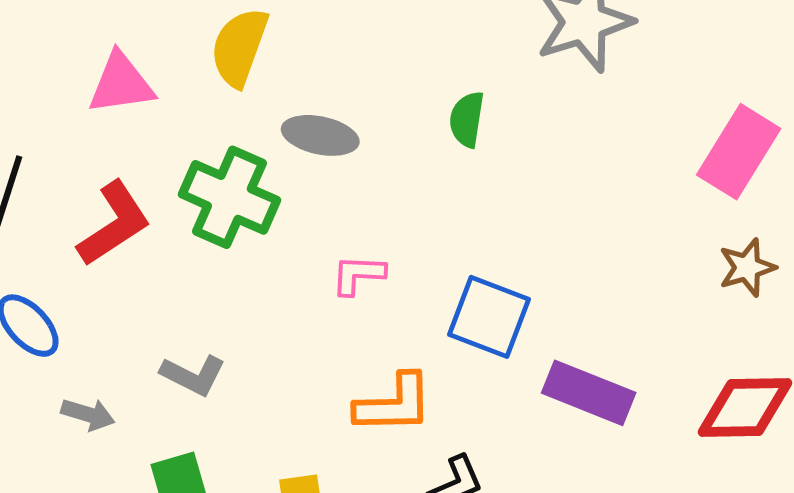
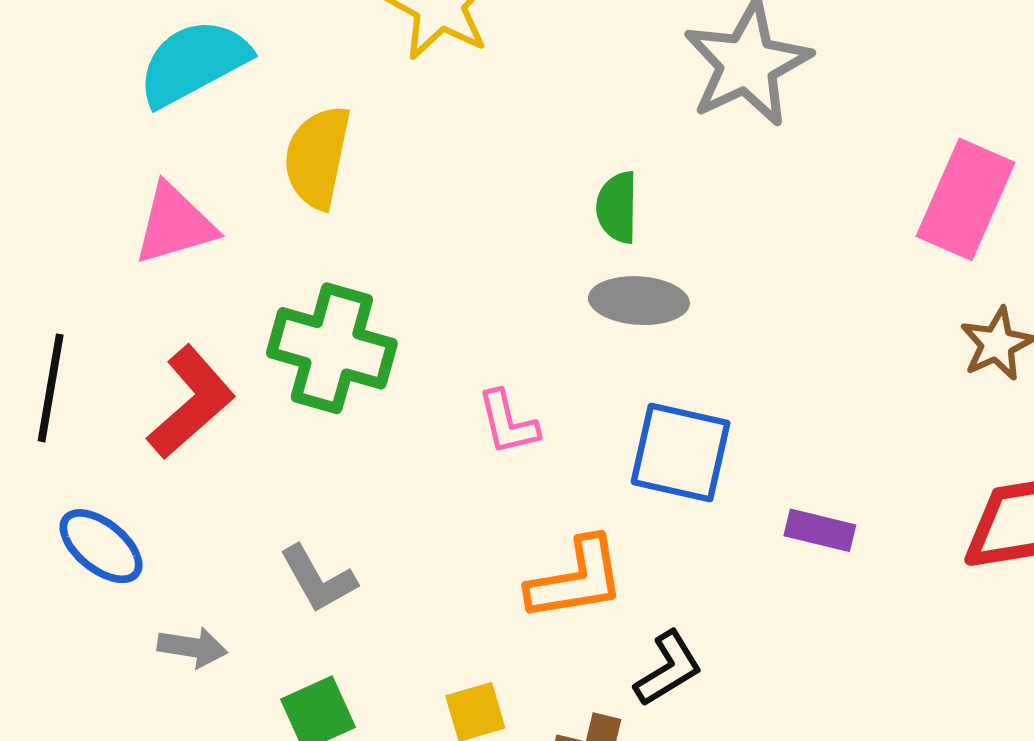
gray ellipse: (320, 135) -> (639, 301), moved
pink L-shape: (358, 275) -> (508, 423), turned -98
gray L-shape: (193, 375) -> (318, 579), turned 42
purple rectangle: (589, 393) -> (820, 530), size x0.6

